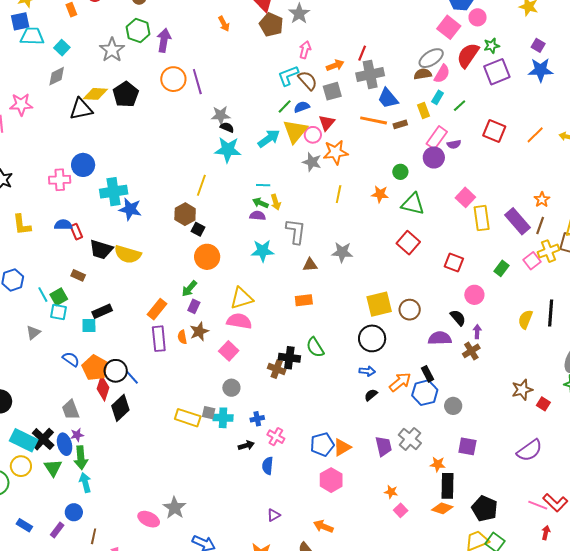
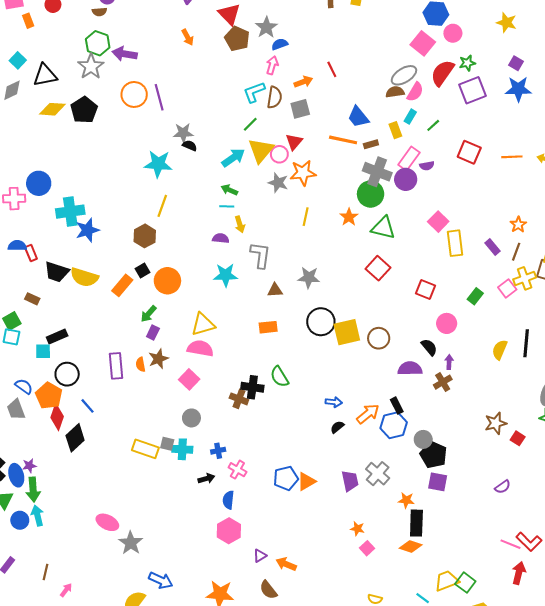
purple arrow: (164, 40) -> (125, 54), turned -90
gray star: (112, 50) -> (91, 67), moved
red line: (362, 53) -> (332, 69), turned -49
gray cross: (370, 74) -> (377, 172), moved, turned 32
brown semicircle: (308, 80) -> (274, 97), turned 50
blue semicircle: (302, 107) -> (280, 44), moved
black triangle: (81, 109) -> (45, 75), moved
orange line: (535, 135) -> (512, 157), turned 42
cyan star: (228, 150) -> (158, 164), moved
green circle: (400, 172) -> (371, 194), size x1.6
orange star: (380, 194) -> (349, 217), turned 30
green arrow: (260, 203) -> (229, 190), moved
blue star: (130, 209) -> (87, 230), turned -30
purple rectangle: (517, 221) -> (492, 247), size x0.6
black square: (198, 229) -> (143, 271), moved, turned 32
orange rectangle: (157, 309) -> (122, 285), moved
black circle: (372, 338) -> (321, 322), moved
black circle: (116, 371) -> (67, 374), moved
gray trapezoid: (71, 410) -> (16, 410), moved
purple semicircle: (530, 450) -> (503, 487), size x0.6
pink hexagon: (331, 480) -> (229, 531), moved
black pentagon: (485, 509) -> (433, 455), moved
blue circle: (74, 512) -> (20, 520), moved
purple triangle: (274, 515) -> (260, 556), moved
pink ellipse: (149, 519) -> (107, 522), moved
red arrow: (546, 533) -> (519, 573), size x1.5

